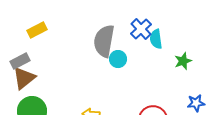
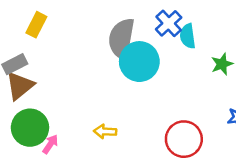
yellow rectangle: (37, 30) -> (36, 25), turned -36
cyan circle: (118, 59) -> (139, 62), size x1.8

